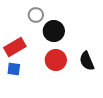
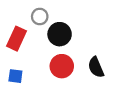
red rectangle: (15, 47) -> (17, 39), moved, turned -35

